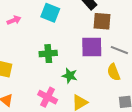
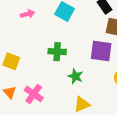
pink cross: (48, 97) -> (34, 94), moved

